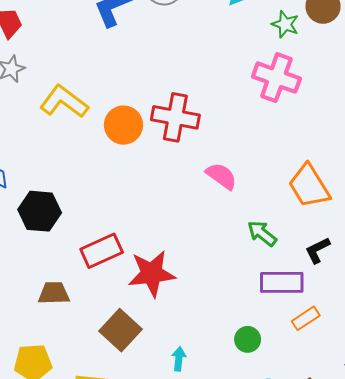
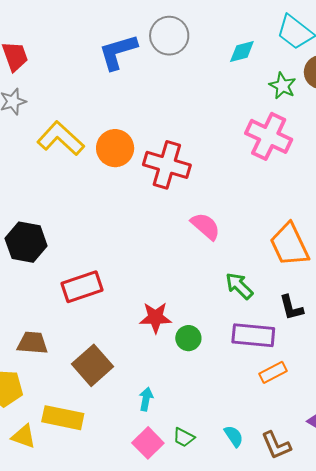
orange circle: (123, 125) -> (115, 148), moved
black L-shape: (317, 250) -> (291, 308), turned -84
red star: (152, 274) -> (155, 318), moved, size x0.7
brown trapezoid: (54, 293) -> (32, 343), moved
green circle: (248, 339) -> (188, 338), moved

